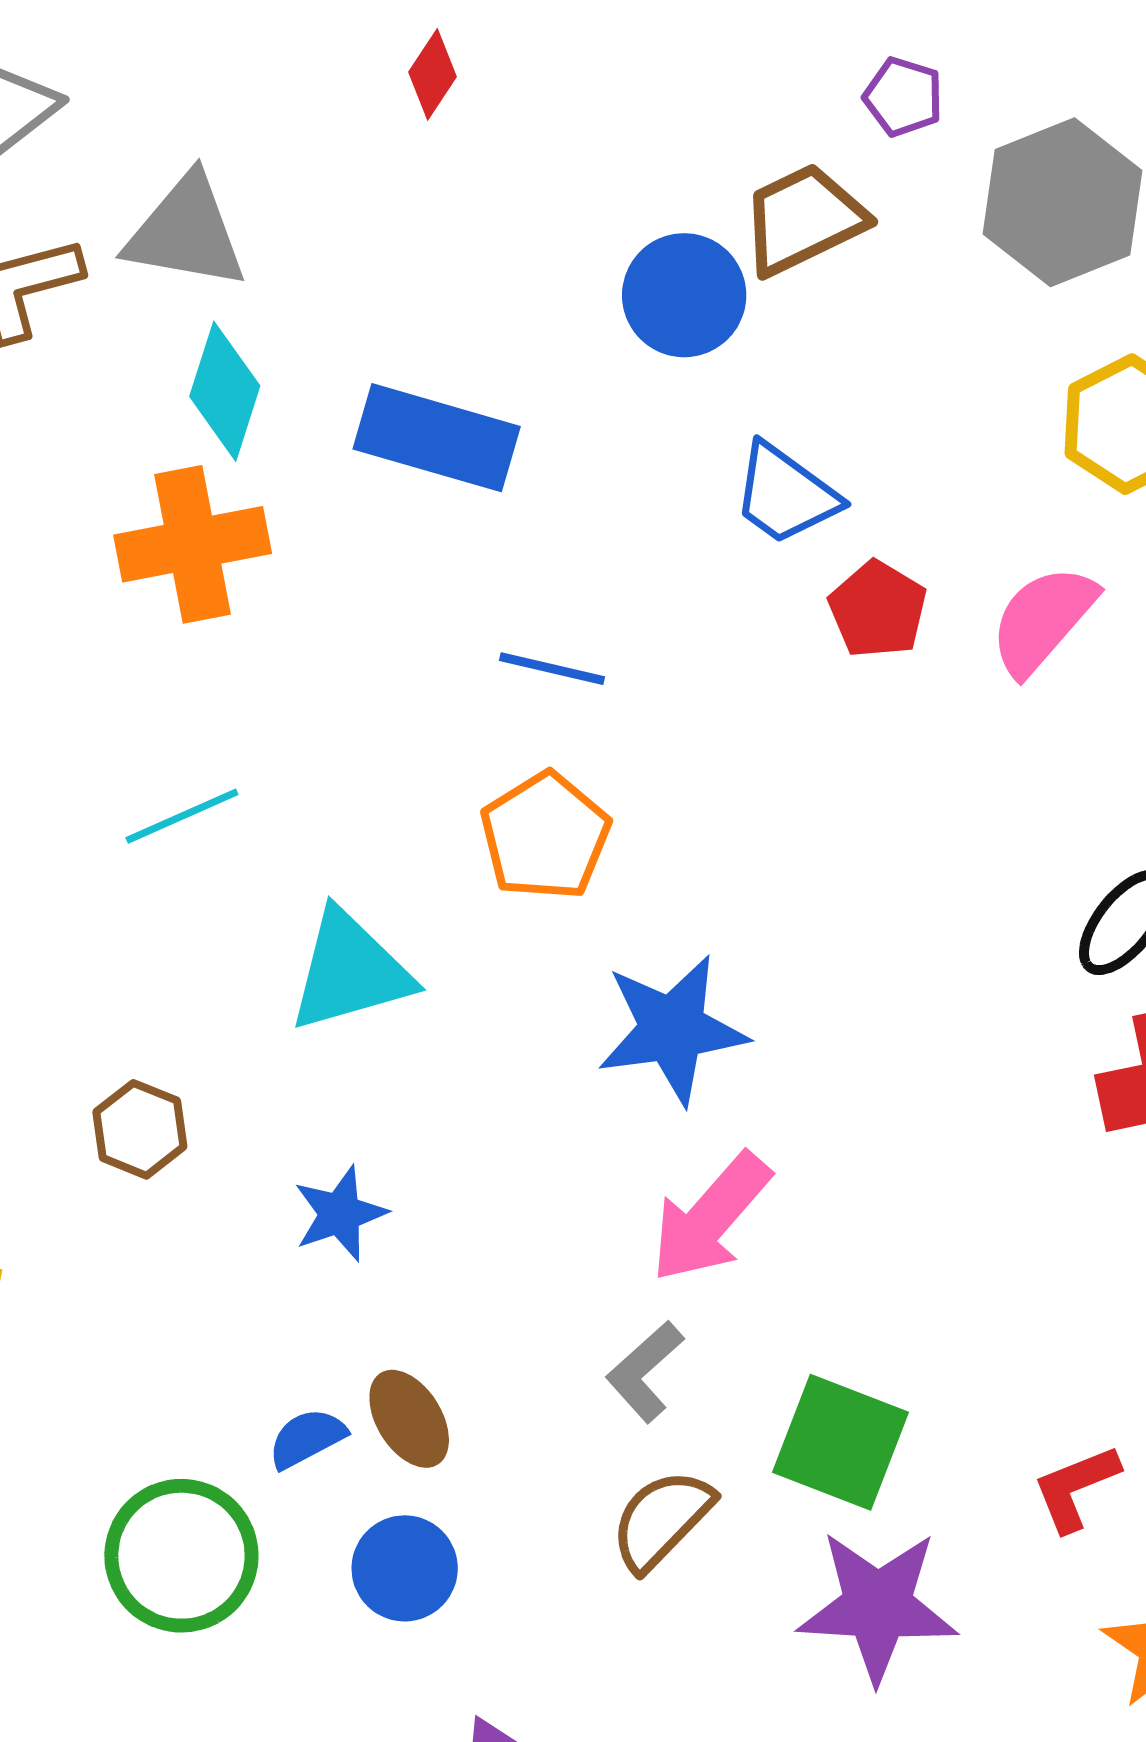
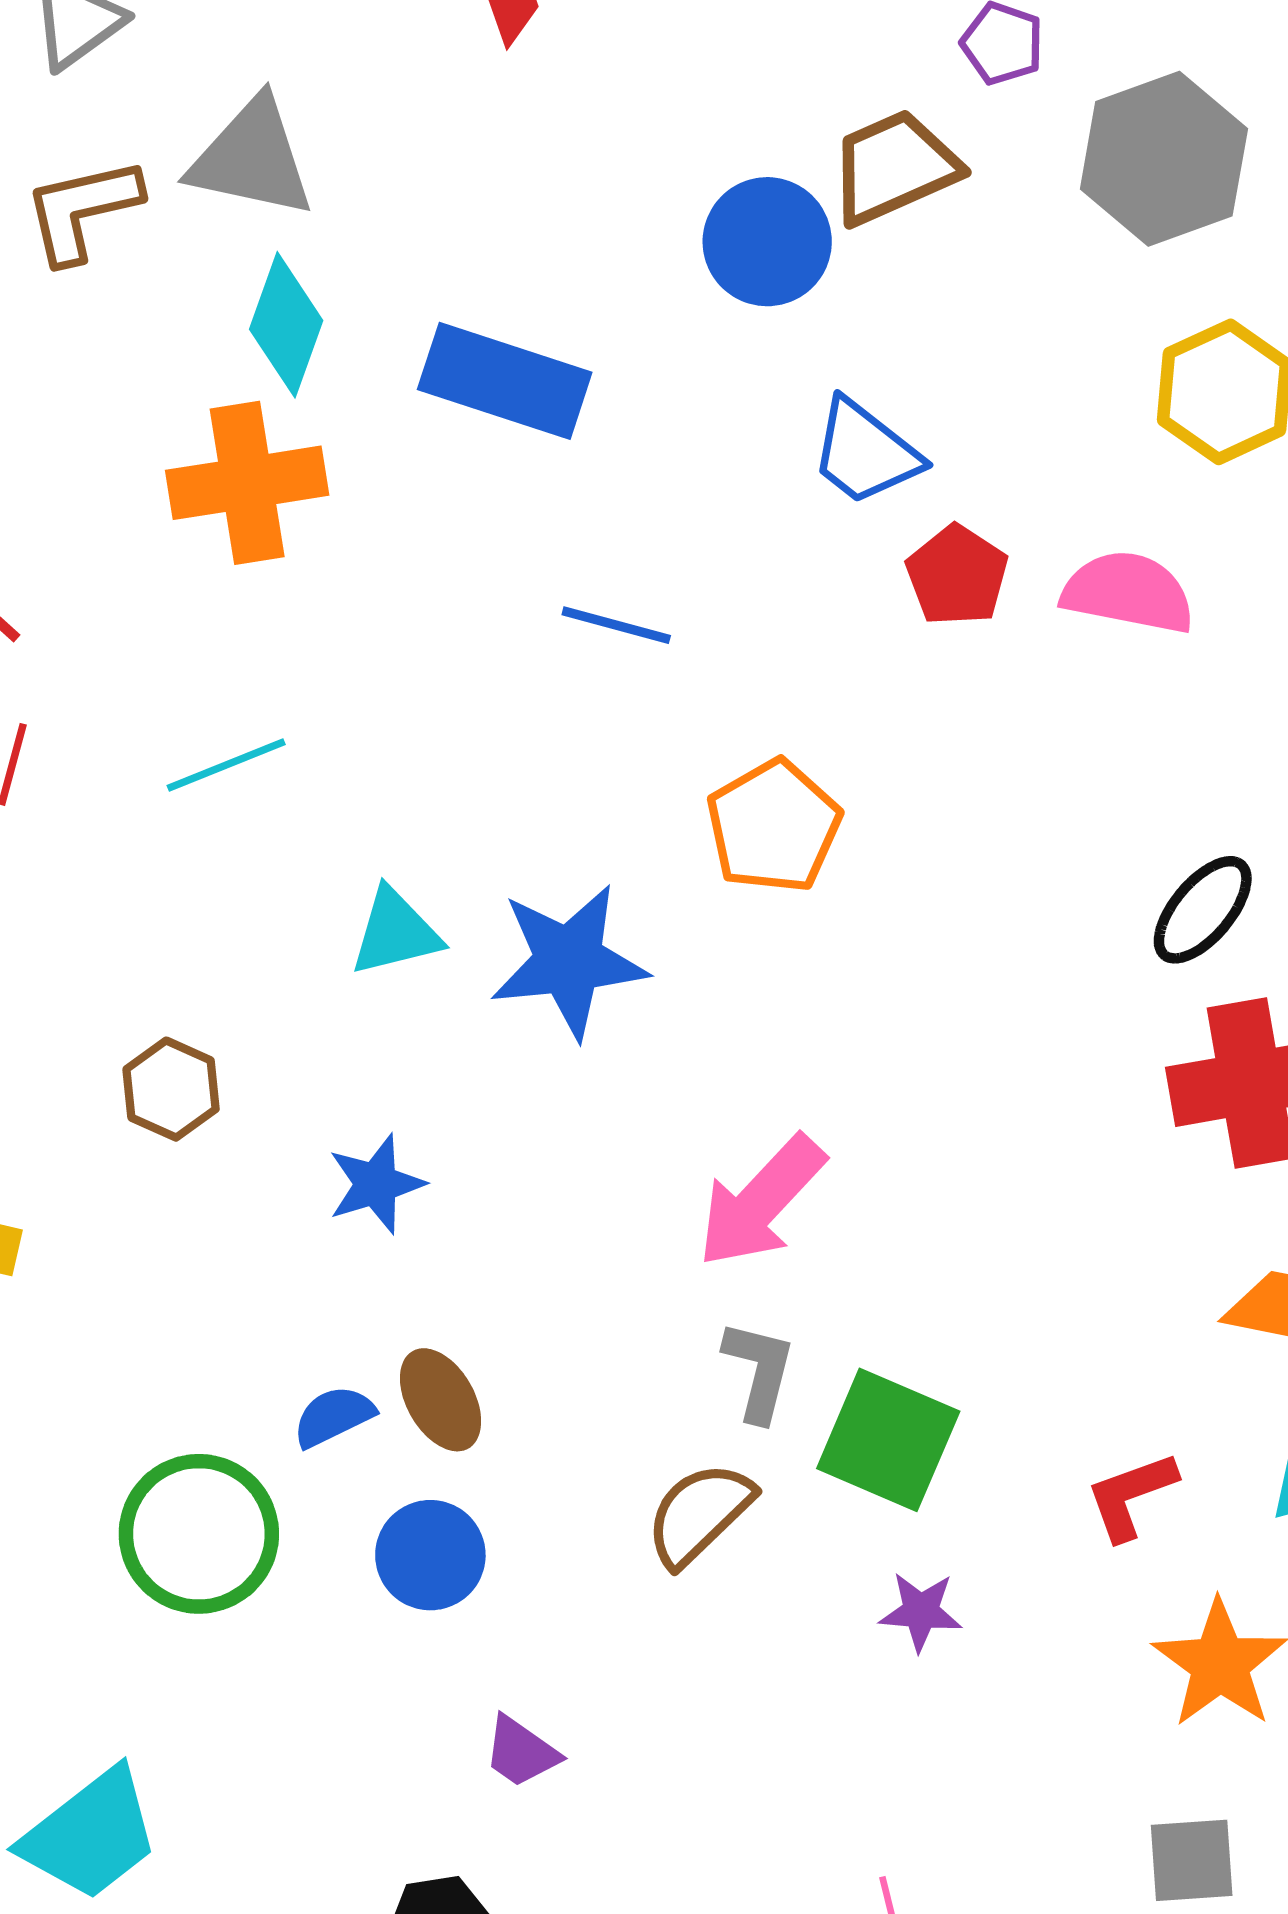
pink semicircle: (1043, 620) -> (1128, 592), turned 58
orange pentagon: (545, 836) -> (774, 826), moved
cyan triangle: (350, 971) -> (395, 932), size x0.7
blue star: (672, 1029) -> (569, 961), moved
gray L-shape: (645, 1372) -> (759, 1371), moved, turned 144
purple star: (878, 1606) -> (921, 1612), size x0.5

